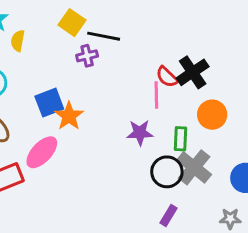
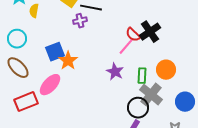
pink line: (156, 95) -> (126, 47), turned 42
orange circle: (212, 115) -> (166, 70), moved
purple star: (140, 133) -> (115, 72), turned 30
black circle: (167, 172) -> (138, 108), moved

